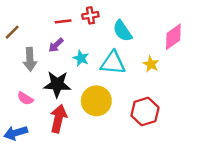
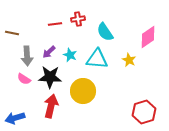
brown line: (12, 32) -> (12, 33), turned 56
purple arrow: (56, 45) -> (49, 52), moved
pink semicircle: (25, 98) -> (24, 79), moved
red hexagon: (145, 112) -> (144, 112), moved

